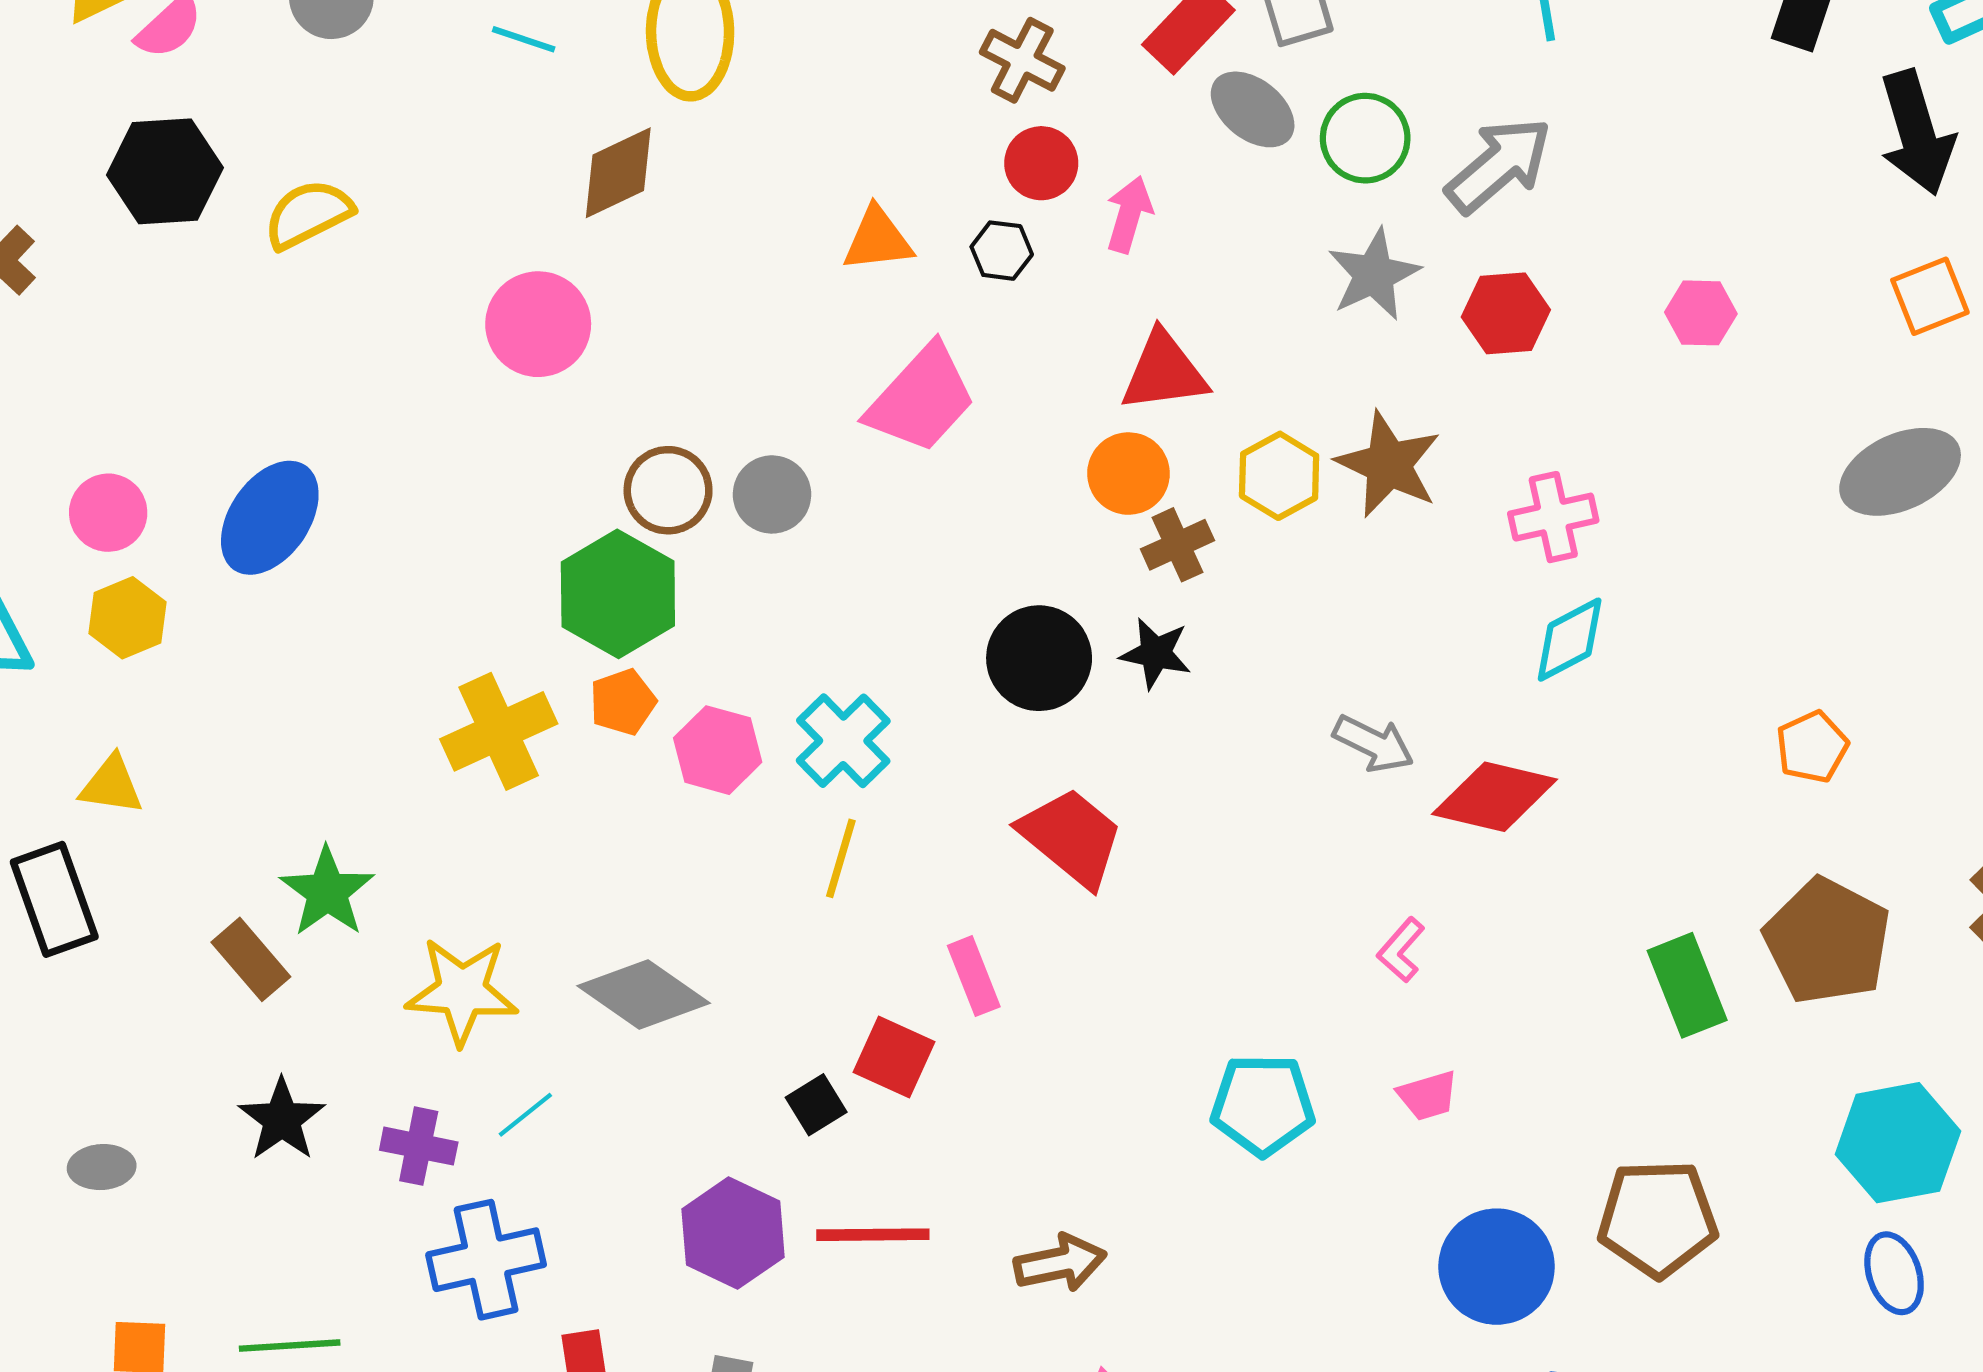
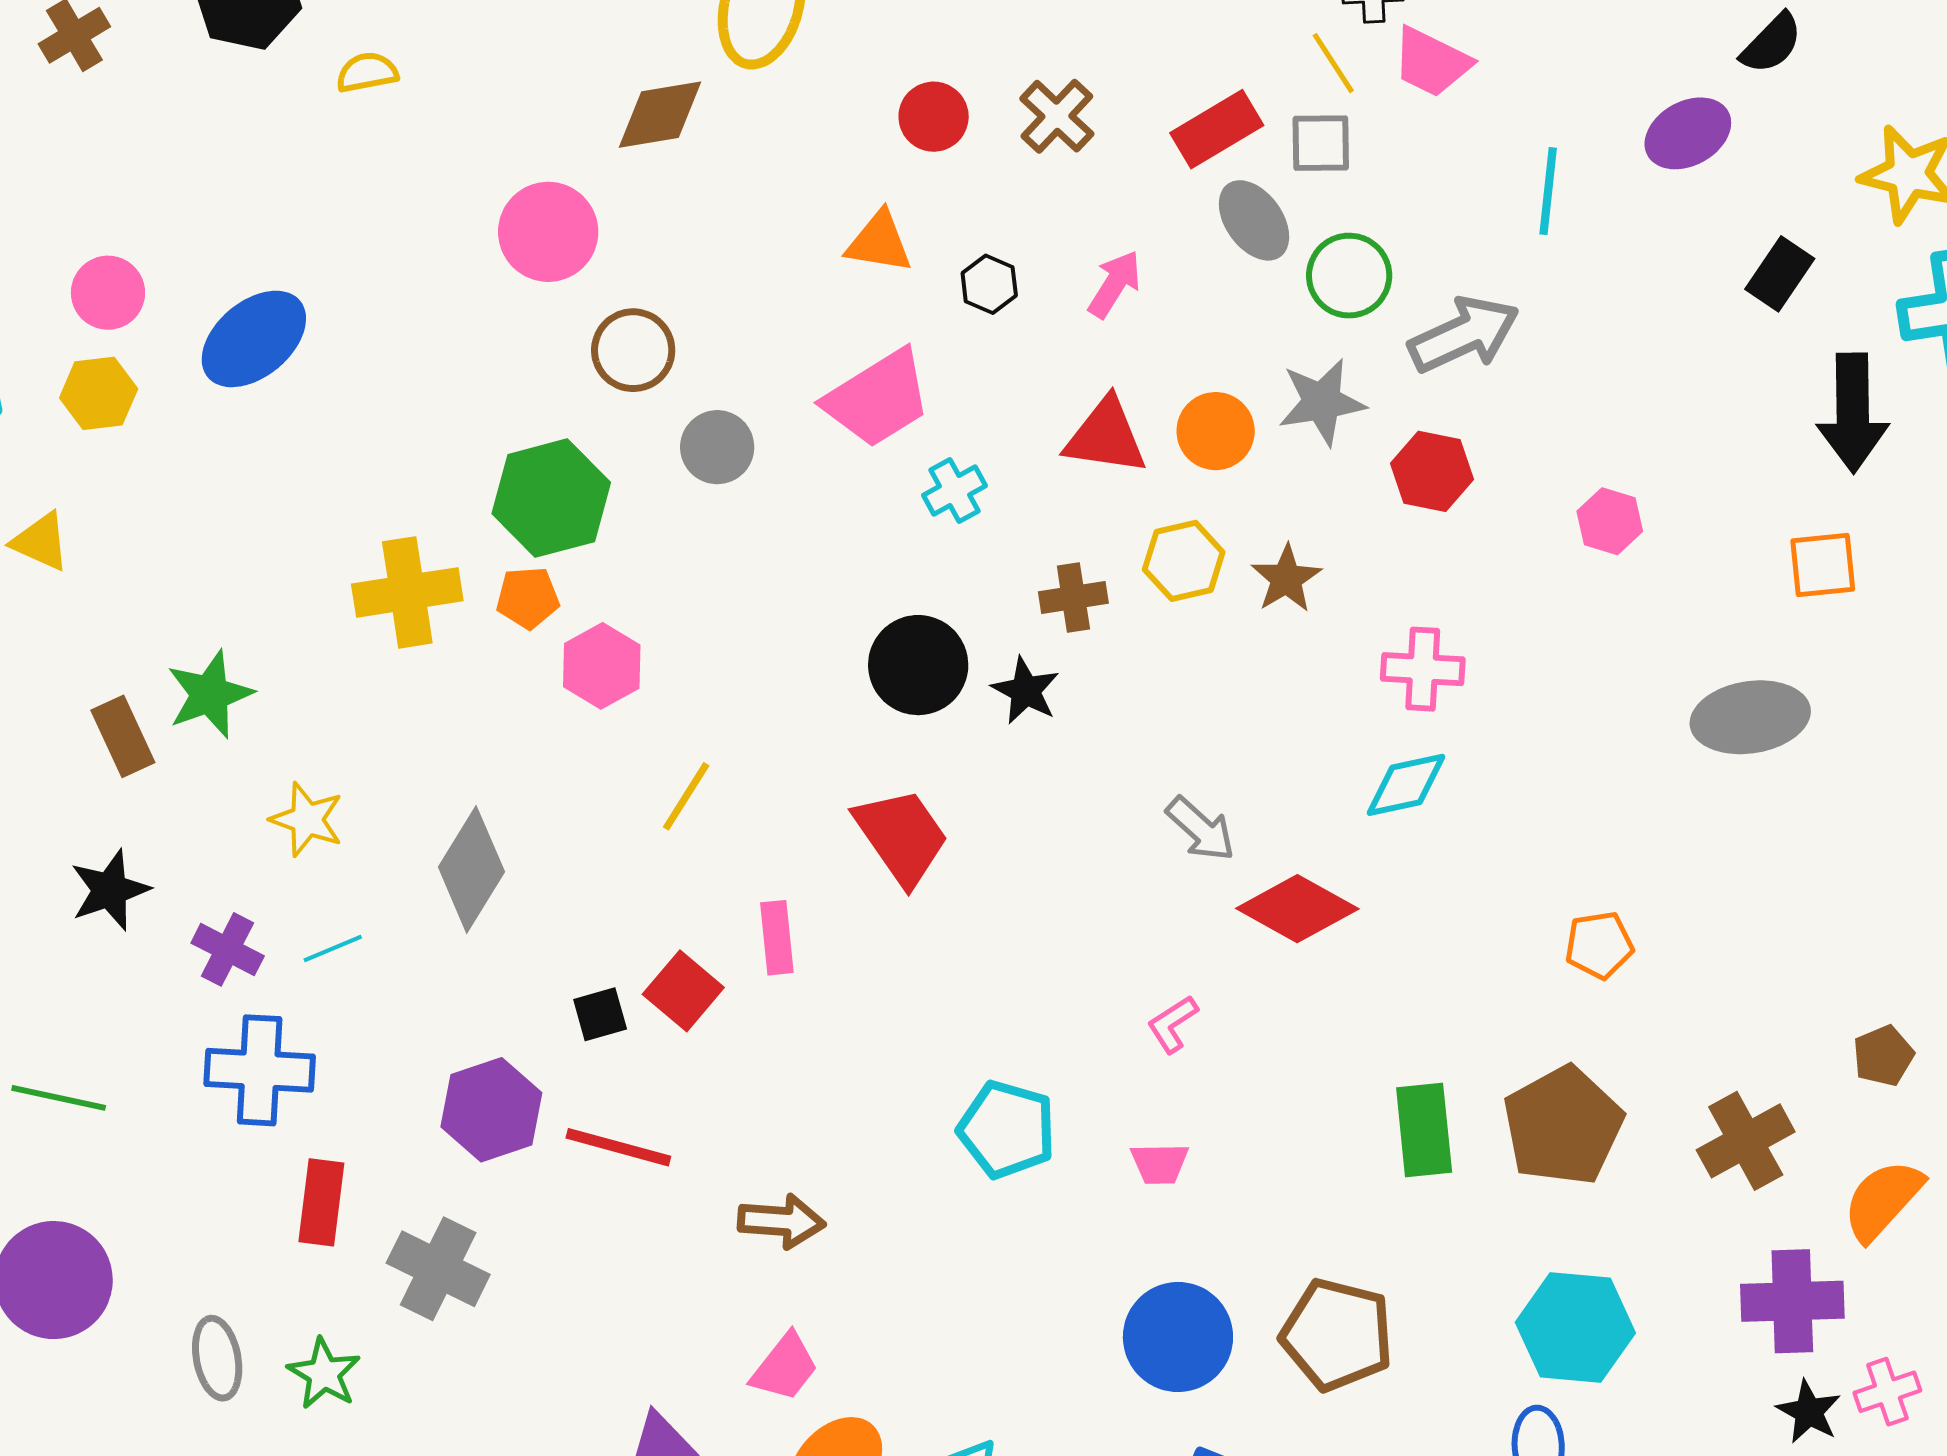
red circle: (1041, 163) -> (934, 117), moved
yellow semicircle: (308, 214) -> (367, 72), size x0.7
brown star: (1388, 464) -> (1286, 579), size x0.7
orange circle: (1128, 474) -> (1216, 431), moved
brown circle: (668, 490) -> (633, 350), moved
cyan cross: (843, 741) -> (954, 490), moved, size x0.7
yellow star: (462, 991) -> (307, 819), size x0.7
gray diamond: (644, 994) -> (471, 869), turned 71

